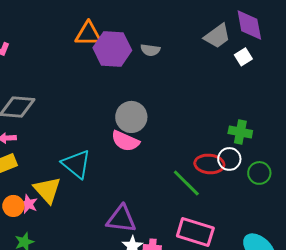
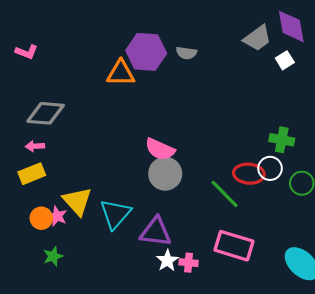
orange triangle: (88, 34) -> (121, 73), moved
gray circle: (131, 117) -> (165, 174), moved
cyan triangle: (76, 164) -> (115, 214), moved, turned 32

